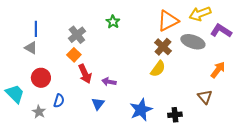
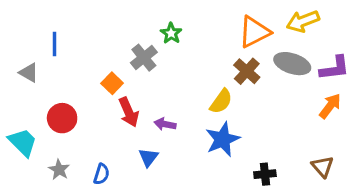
purple L-shape: (221, 31) -> (335, 68), moved, turned 140
gray cross: (77, 35) -> (144, 58), moved
gray triangle: (31, 48) -> (29, 73), moved
yellow semicircle: (158, 69) -> (221, 101), moved
brown triangle: (205, 97) -> (323, 167), moved
blue semicircle: (59, 101) -> (101, 174), moved
blue star: (141, 110) -> (223, 139), moved

